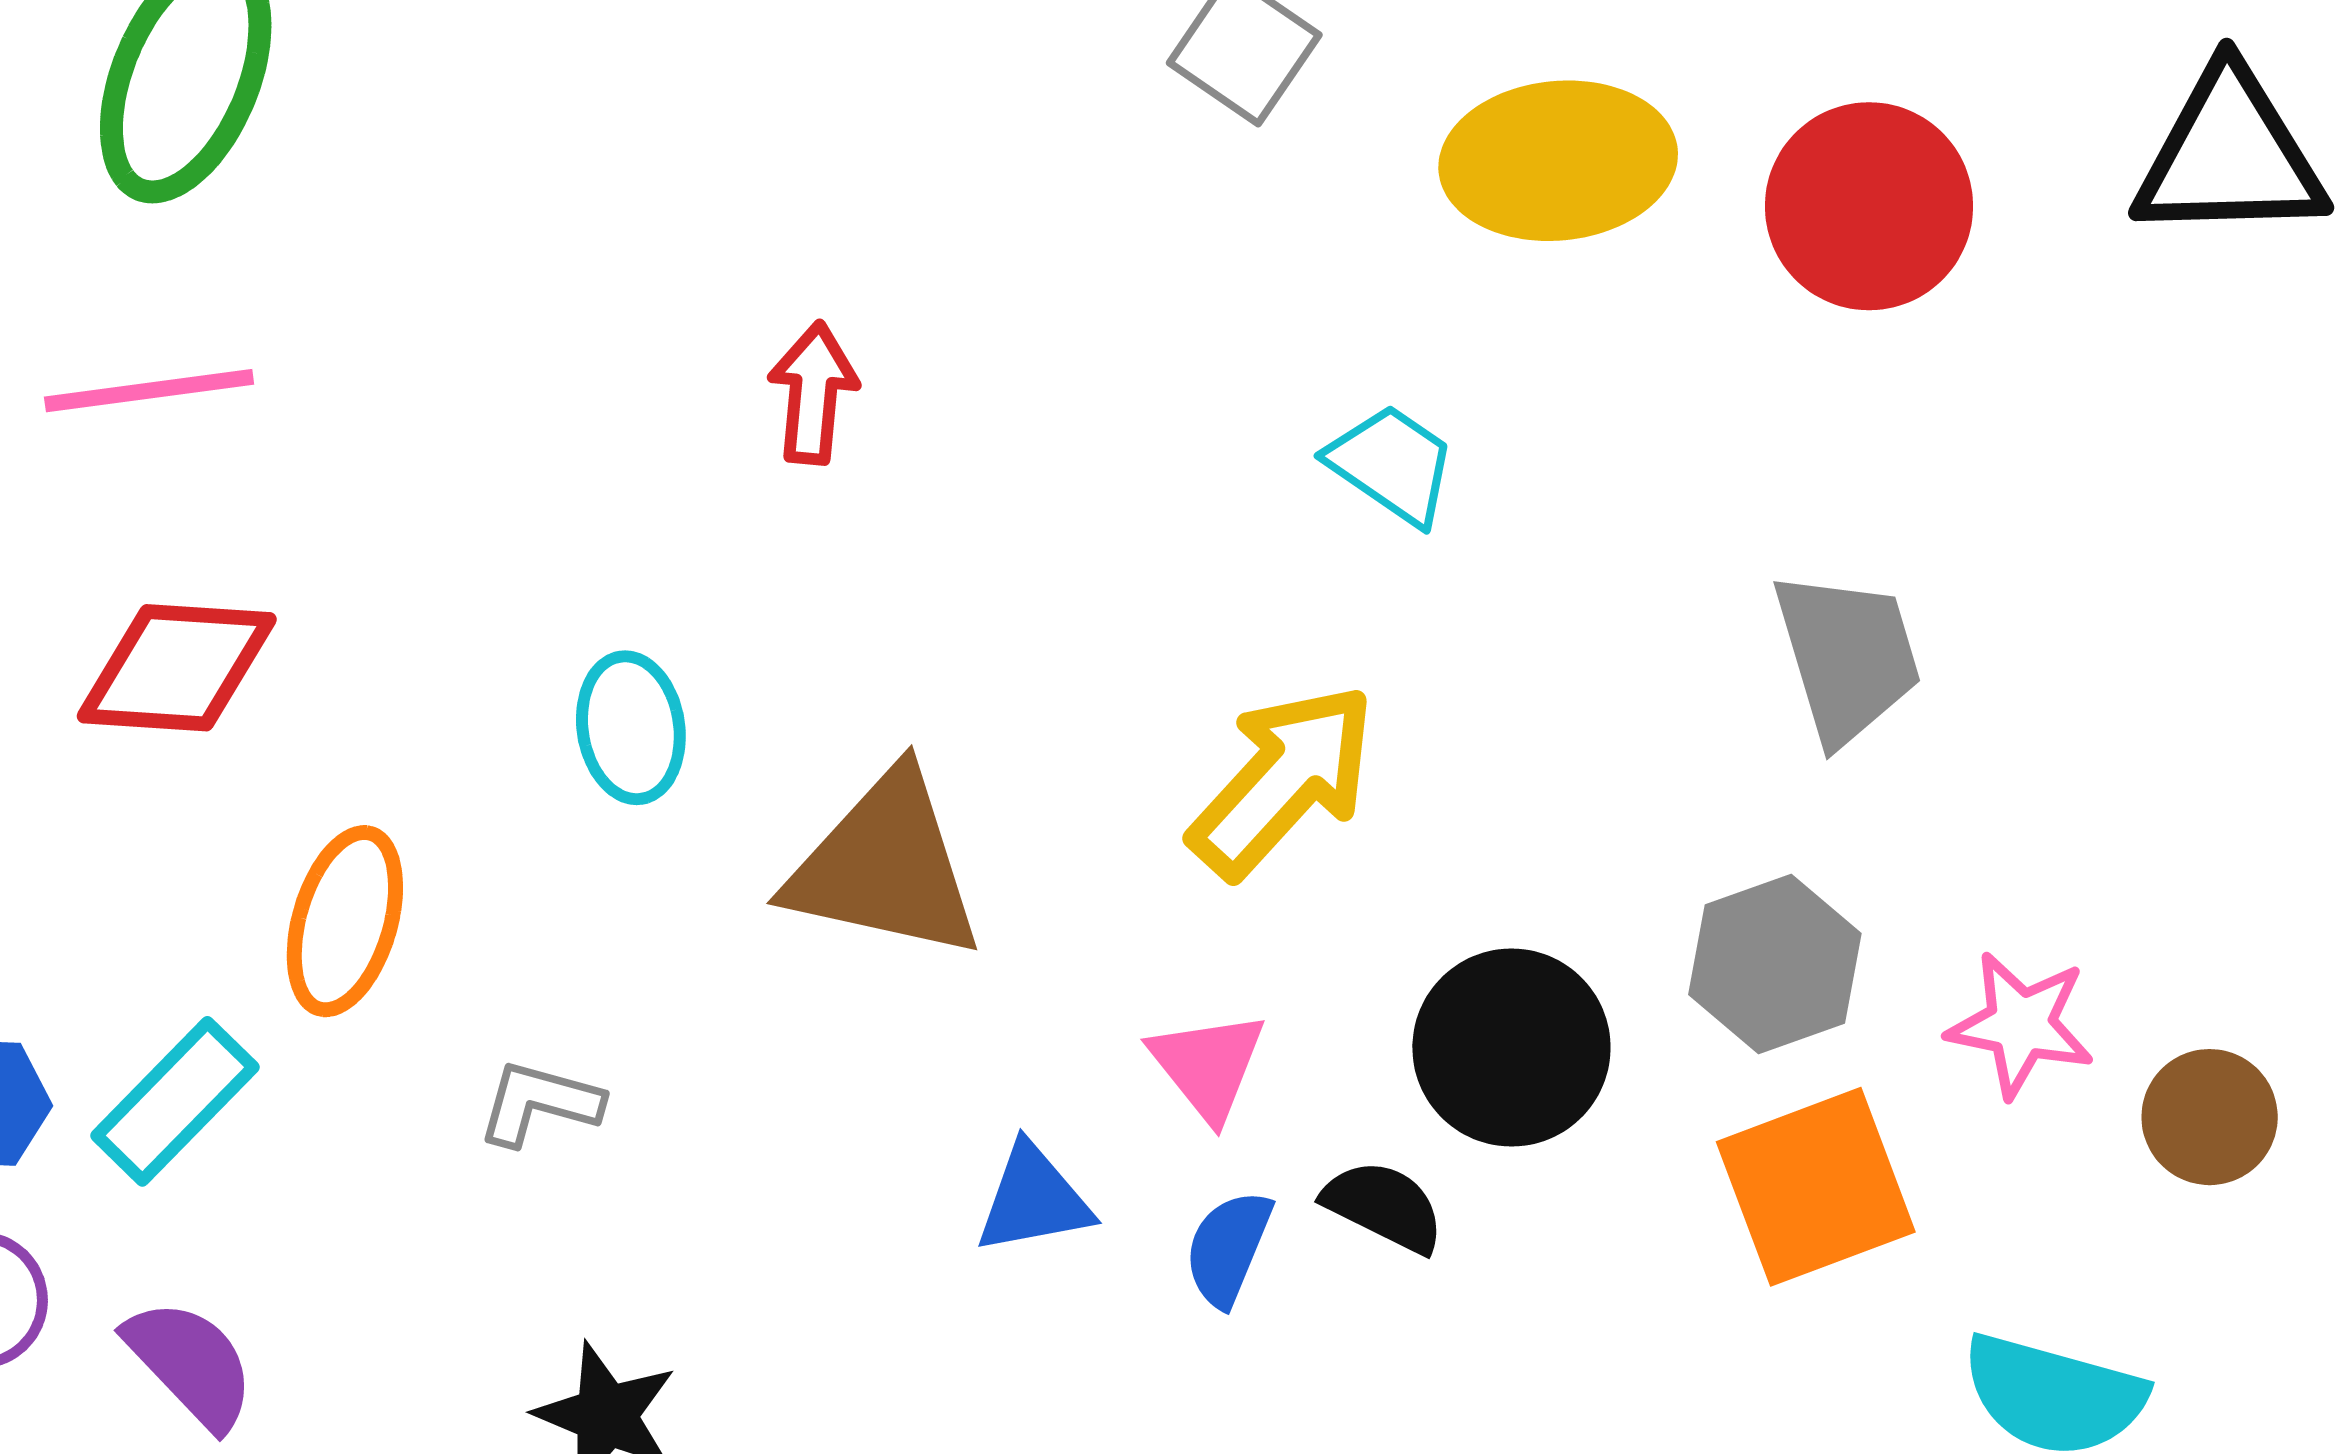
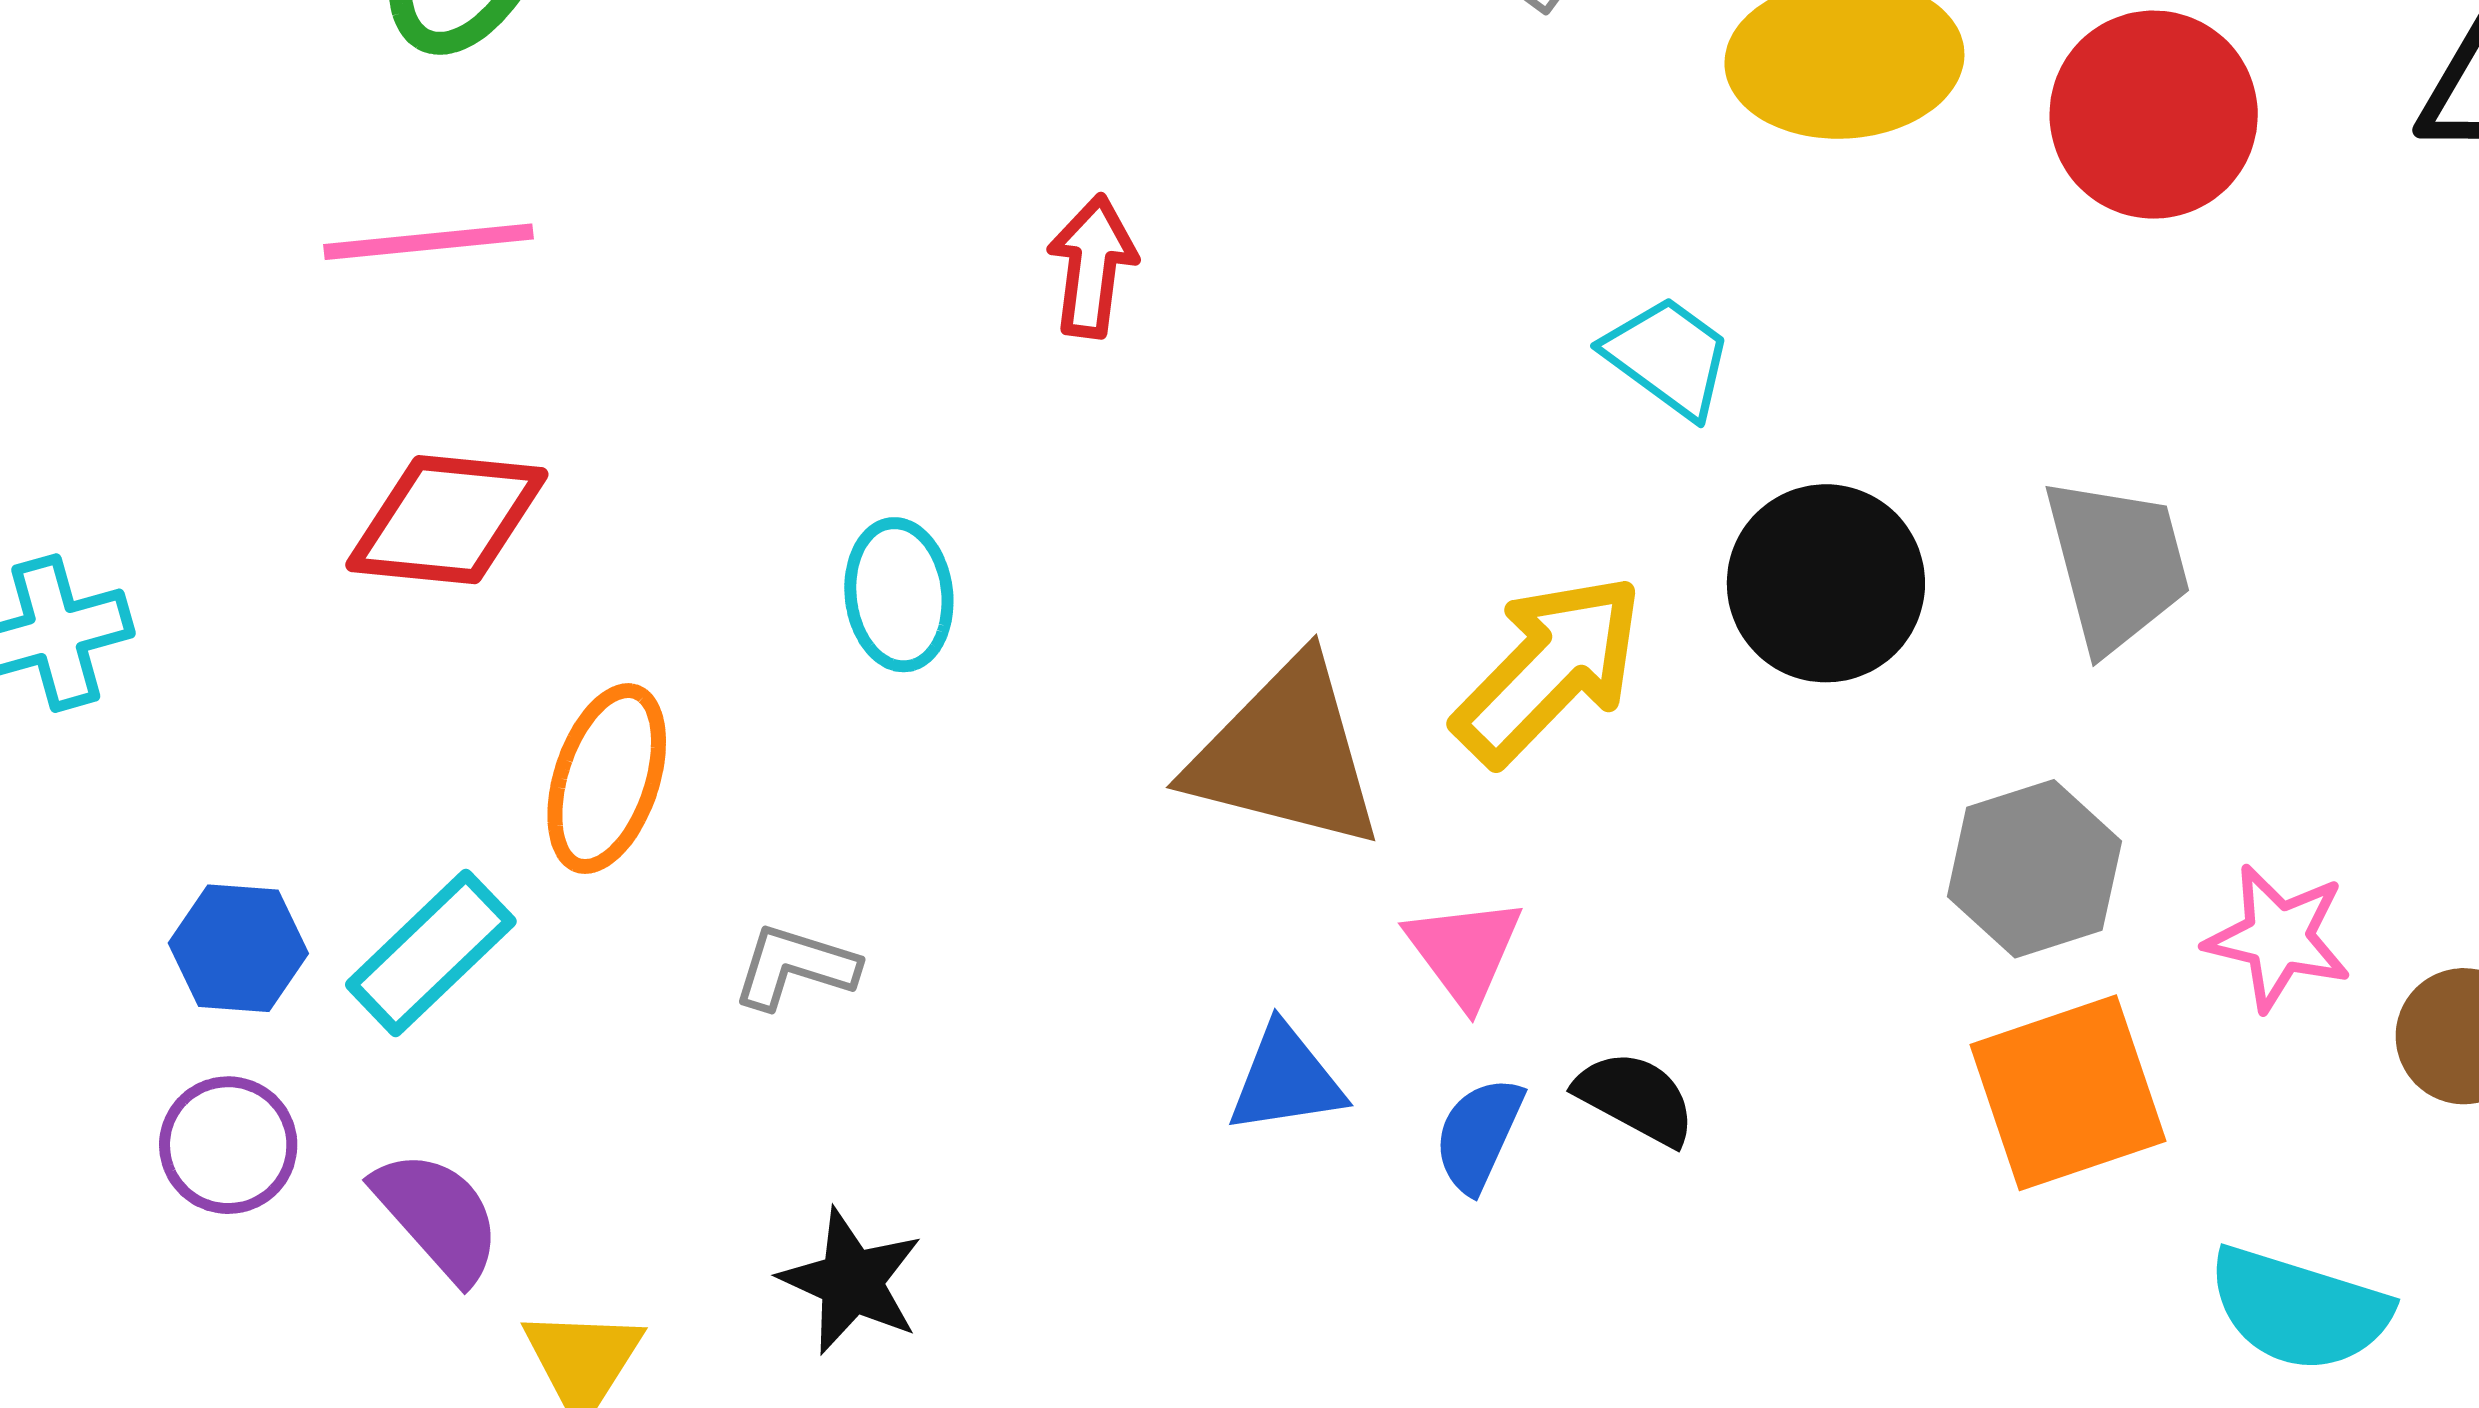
brown triangle: (885, 866) -> (1286, 754), moved
black circle: (1511, 1048) -> (1826, 583), moved

